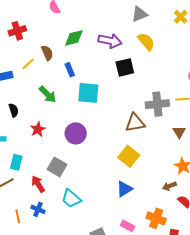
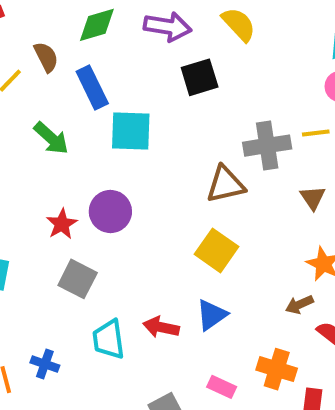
blue rectangle: (70, 70) -> (92, 87), size x1.5
red star: (38, 129) -> (62, 224), moved
red arrow: (38, 184) -> (161, 327), moved, turned -42
cyan trapezoid: (71, 199) -> (109, 339), turned 45

